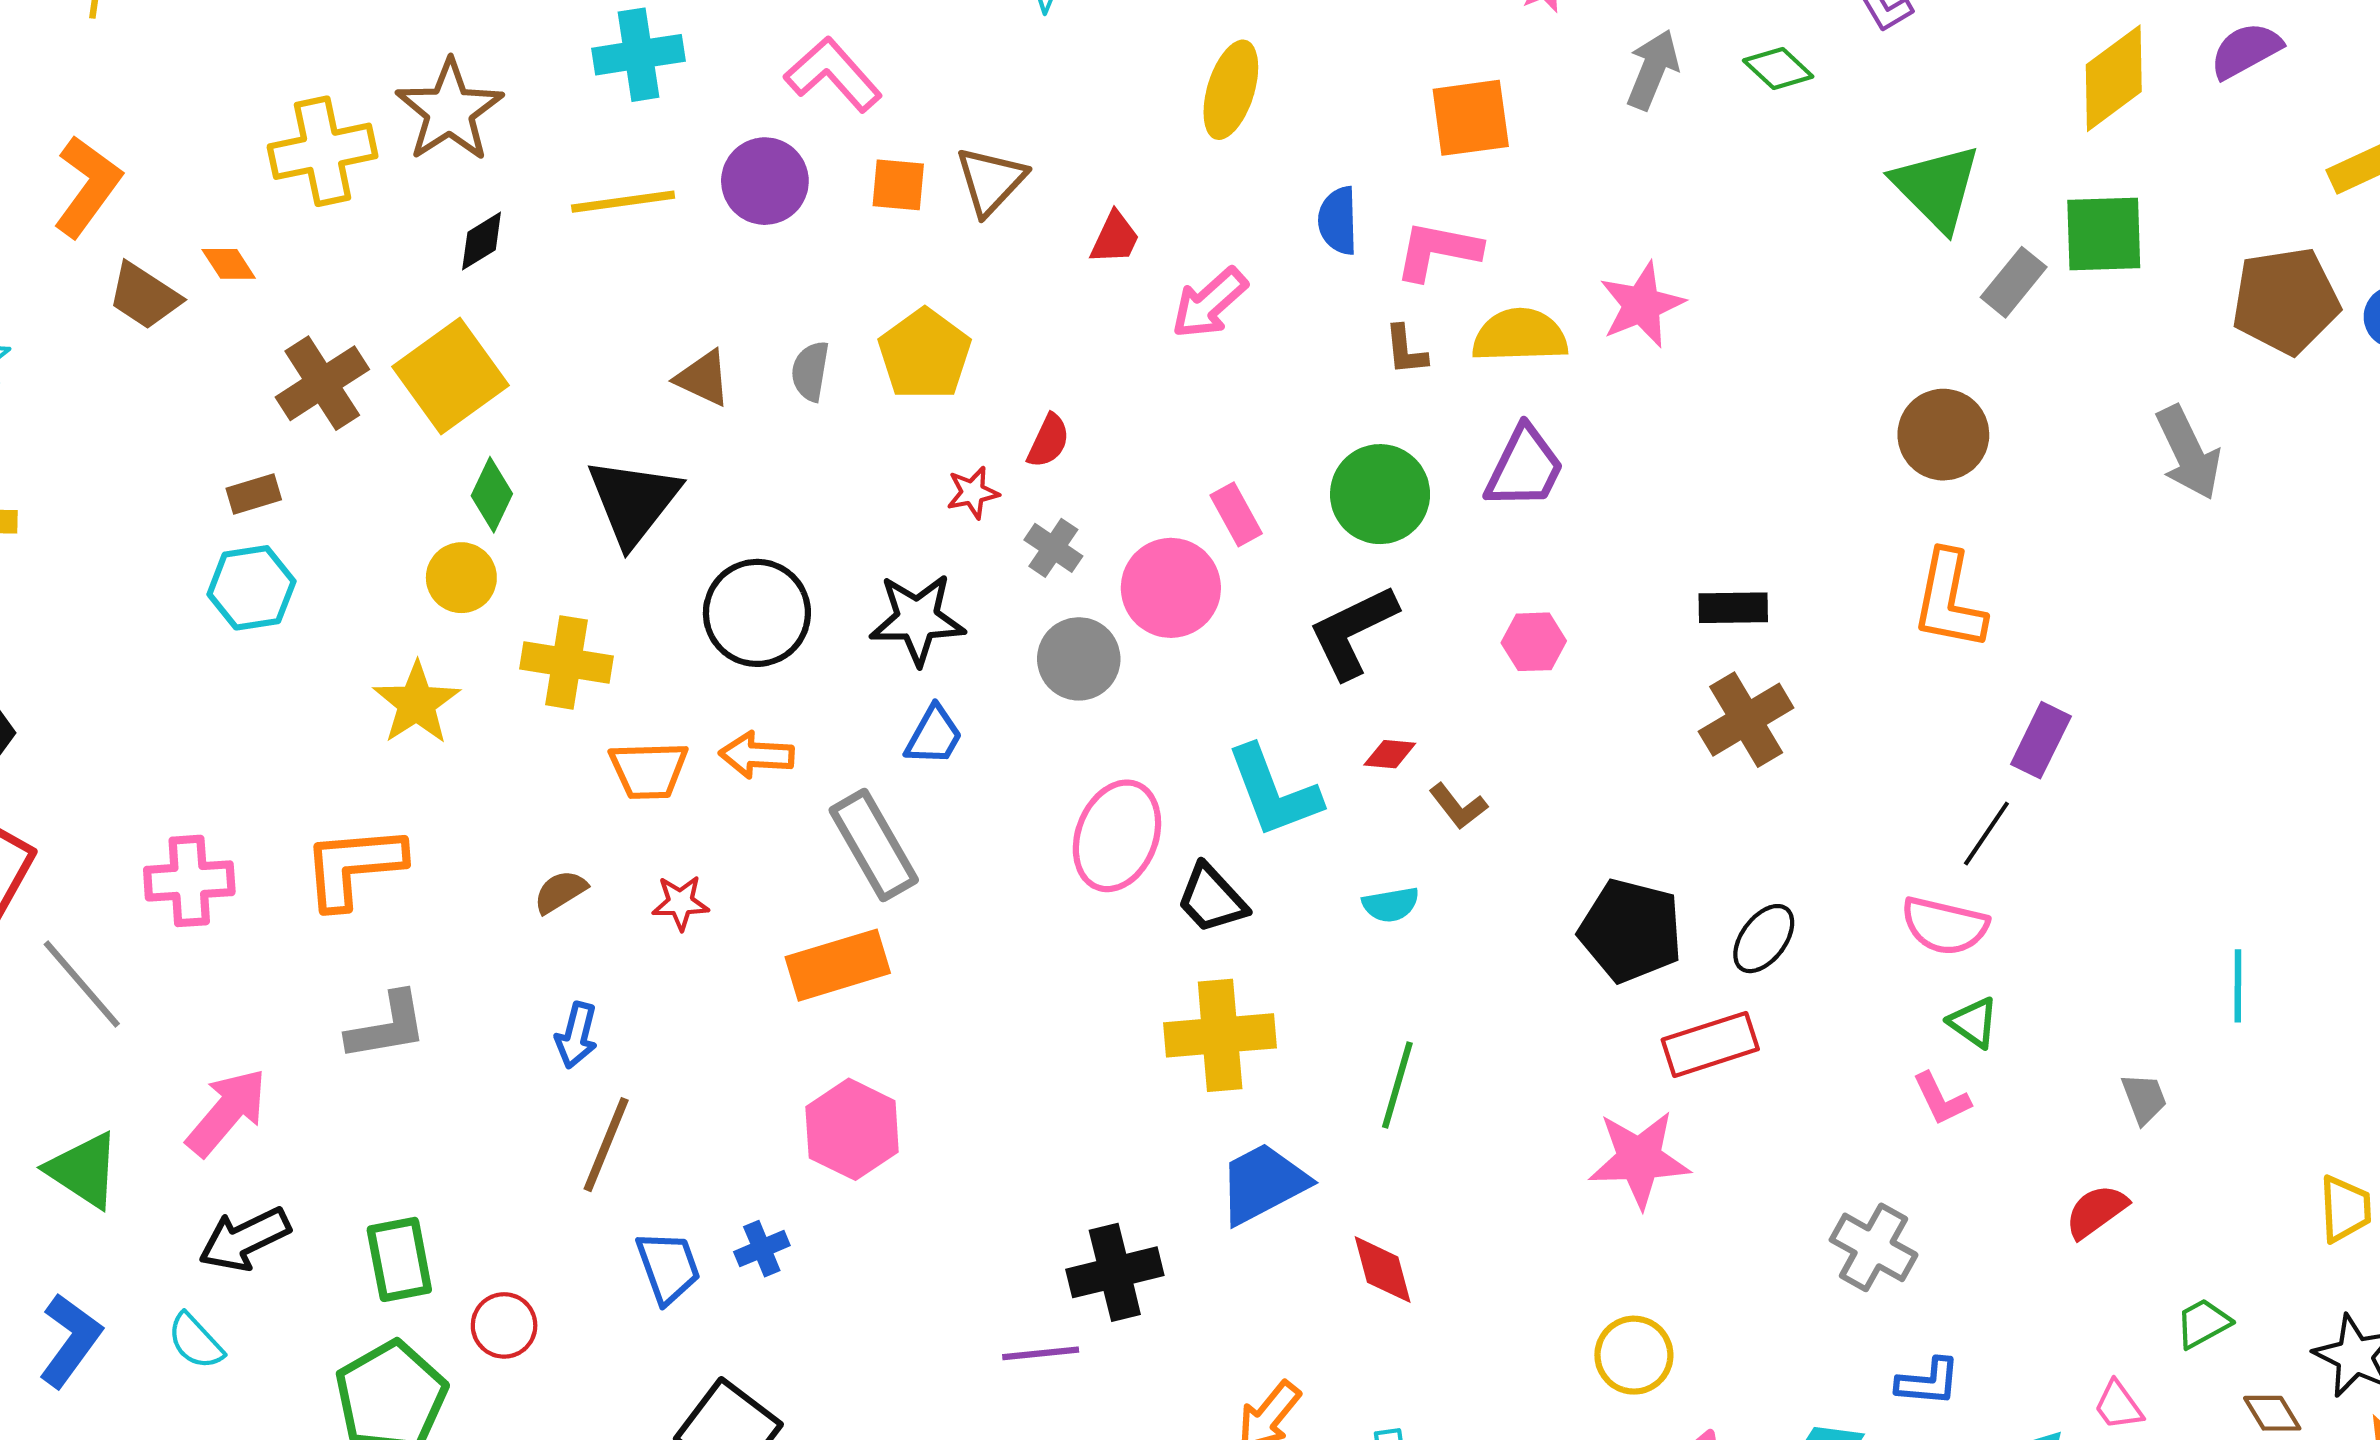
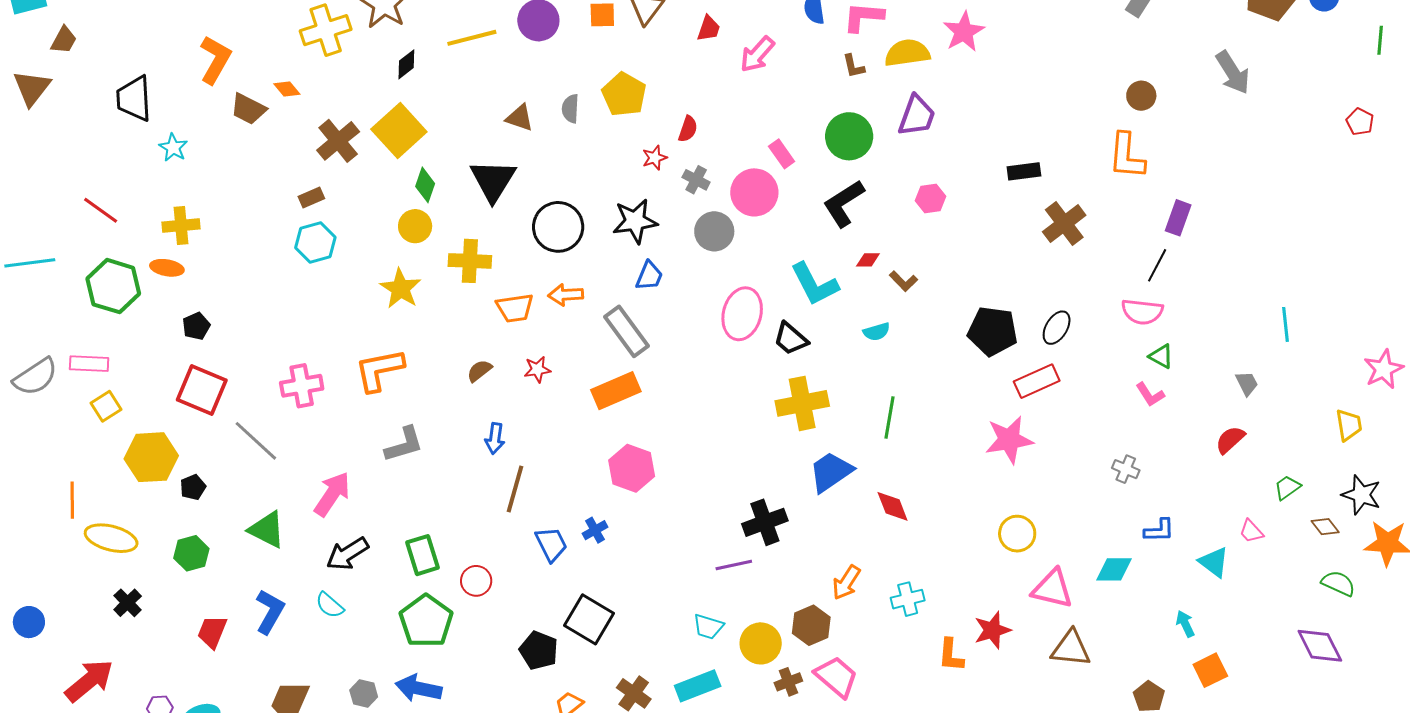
brown circle: (1943, 435) -> (1141, 96), moved, size x0.7
brown cross: (1746, 720) -> (1064, 223), moved
gray cross: (1874, 1247) -> (1126, 469), size x0.7

